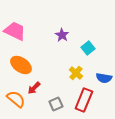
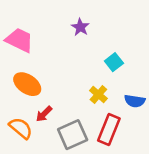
purple star: (62, 35) -> (80, 27), moved
gray square: (56, 104) -> (73, 135), size x1.6

